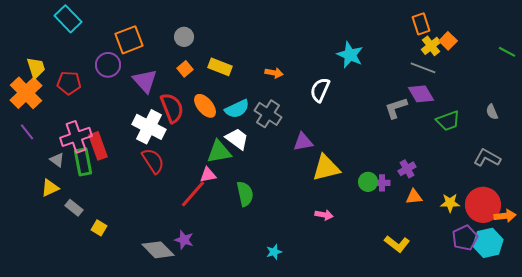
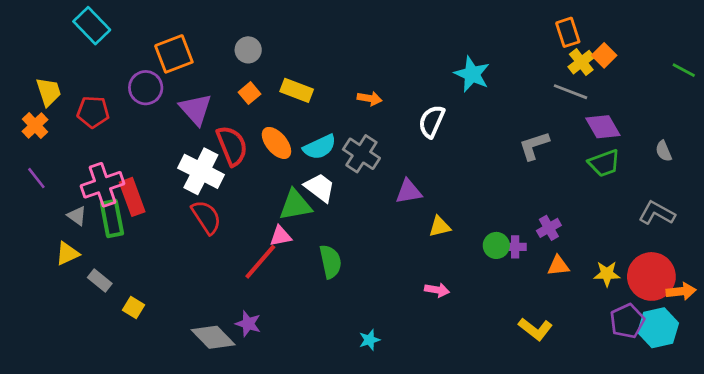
orange cross: (26, 93) -> (35, 125), size x0.6
purple diamond: (421, 94) -> (603, 127), moved
yellow triangle: (326, 168) -> (440, 227), size x0.6

